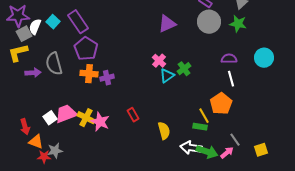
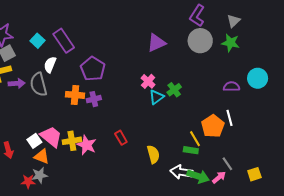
white semicircle: (35, 27) -> (50, 65), moved
purple pentagon: (86, 49) -> (93, 69), moved
purple semicircle: (229, 59) -> (232, 87), moved
purple arrow: (33, 73) -> (17, 83), moved
white line: (231, 79) -> (229, 118), moved
pink trapezoid: (66, 114) -> (51, 137), turned 60
yellow cross: (86, 118) -> (72, 141), turned -36
orange triangle: (36, 142) -> (42, 156), moved

